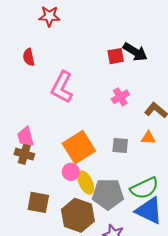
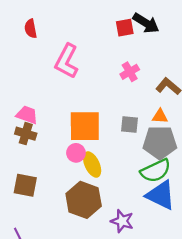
pink trapezoid: (26, 137) -> (27, 115), turned 125
orange square: (79, 147) -> (85, 126), turned 32
gray pentagon: (108, 194) -> (160, 143), moved
brown square: (38, 202) -> (25, 185), moved

